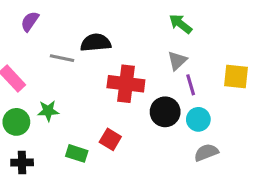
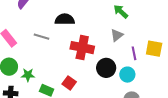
gray line: (62, 58) -> (41, 37), moved
purple line: (191, 85) -> (134, 53), moved
green star: (48, 111) -> (28, 75), moved

